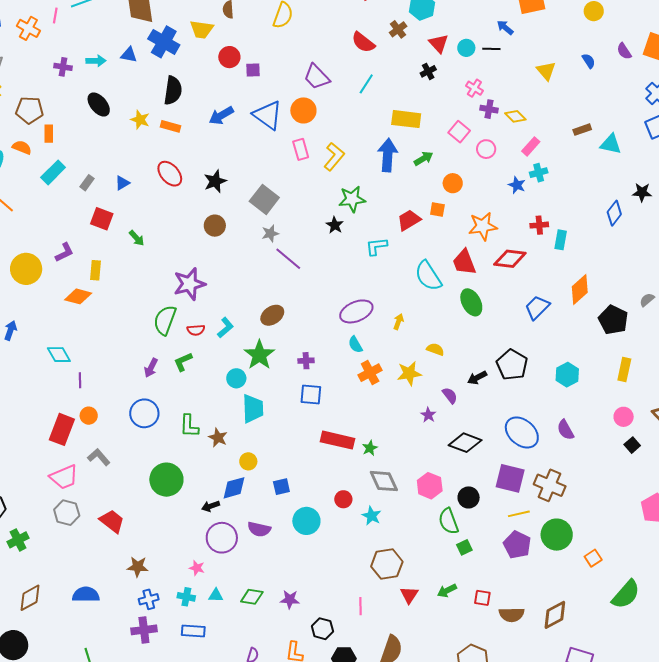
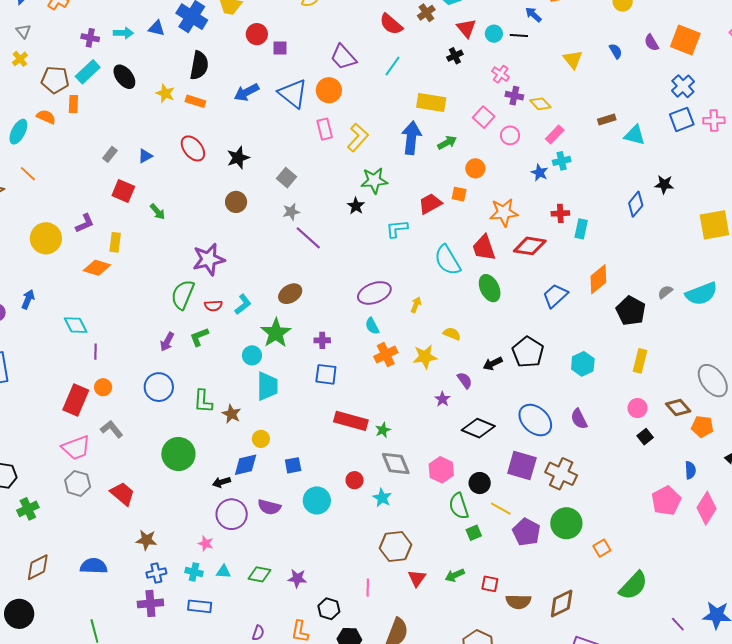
cyan rectangle: (53, 172) -> (88, 72), moved
gray square: (264, 199) -> (287, 178), size x0.7
yellow line: (519, 514) -> (501, 509), moved, turned 40

